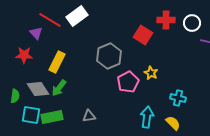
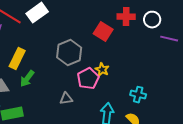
yellow star: (151, 73) -> (102, 70), moved
green arrow: (59, 88) -> (27, 79), moved
gray triangle: (89, 116) -> (66, 99), moved

